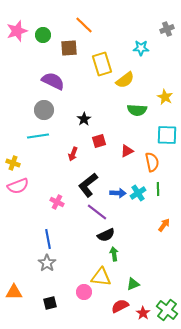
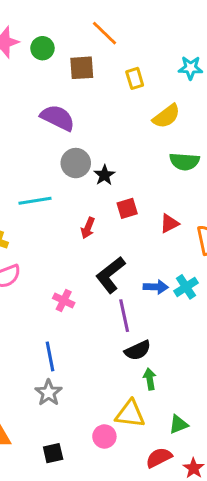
yellow rectangle: (102, 64) -> (135, 78), moved, size x0.6
gray circle: (44, 110) -> (76, 163), moved
purple line: (97, 212) -> (124, 316), turned 40

